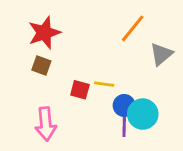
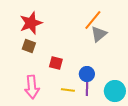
gray triangle: (161, 54) -> (99, 34), moved
yellow line: (104, 84) -> (68, 90), moved
cyan circle: (143, 114) -> (115, 91), moved

